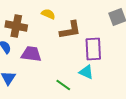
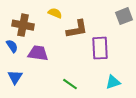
cyan triangle: (86, 72) -> (113, 82), moved, turned -42

